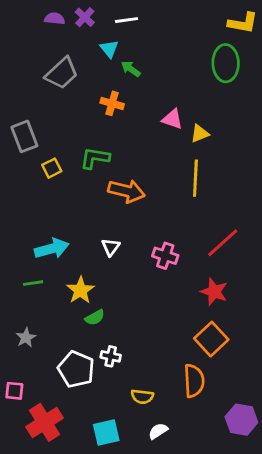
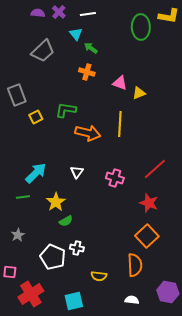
green ellipse: (226, 63) -> (141, 27), moved
orange cross: (112, 103) -> (87, 72), moved
yellow line: (195, 178) -> (120, 124), moved
cyan arrow: (52, 249) -> (36, 173), turned -30
white semicircle: (158, 431) -> (132, 300), moved, turned 40

